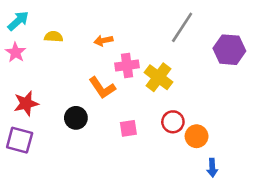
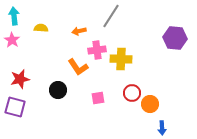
cyan arrow: (18, 21) -> (14, 16), turned -54
gray line: (182, 27) -> (111, 16), moved
yellow cross: (158, 77) -> (121, 59), turned -35

